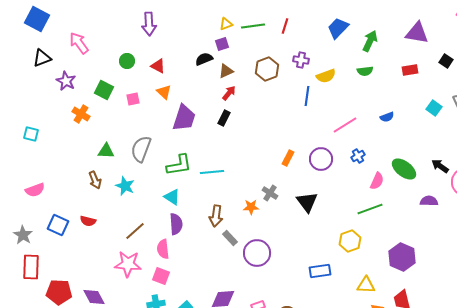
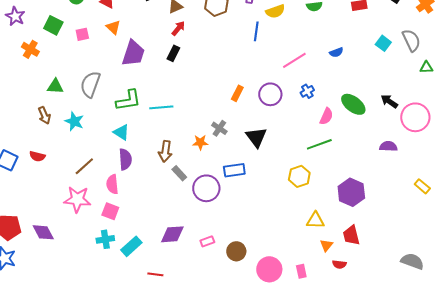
purple semicircle: (429, 201) -> (388, 146), moved
blue rectangle: (320, 271) -> (234, 170), moved

